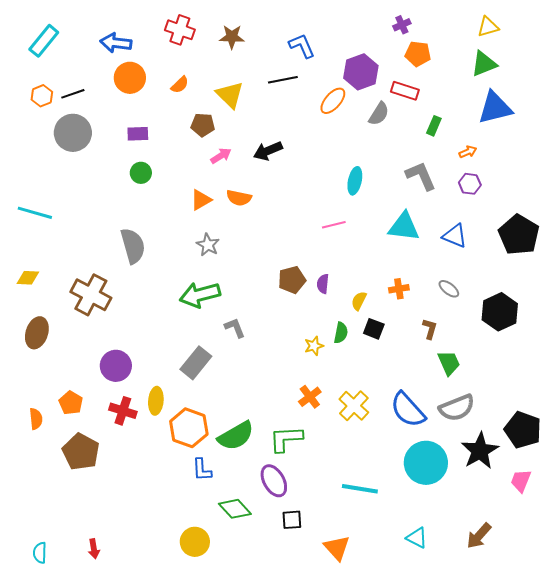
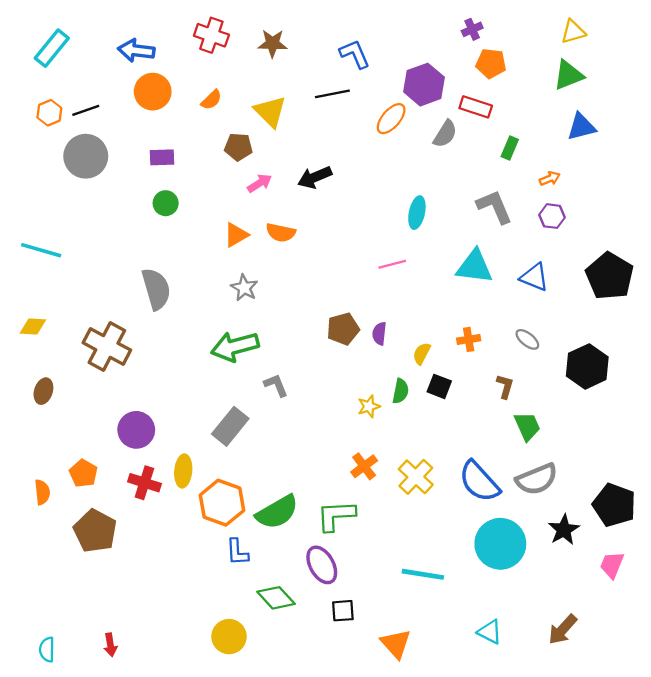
blue triangle: (495, 108) -> (581, 127), size x0.7
brown ellipse: (37, 333) -> (43, 391), size x0.7
black star: (480, 451) -> (564, 530), size x0.7

